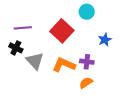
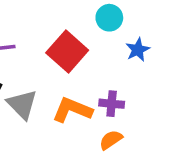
blue star: (105, 40) -> (138, 50), moved

